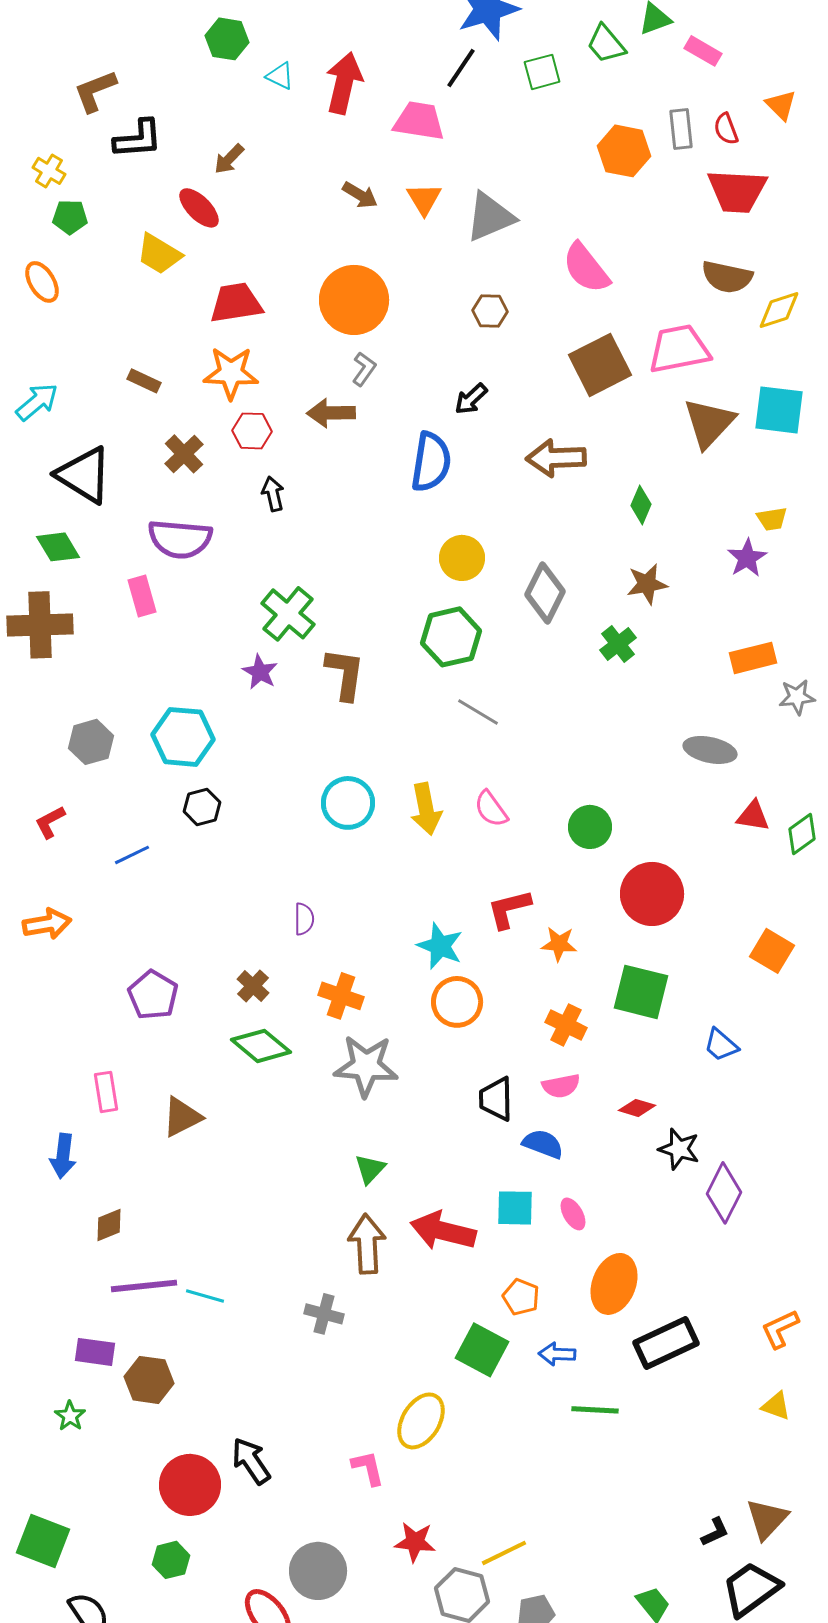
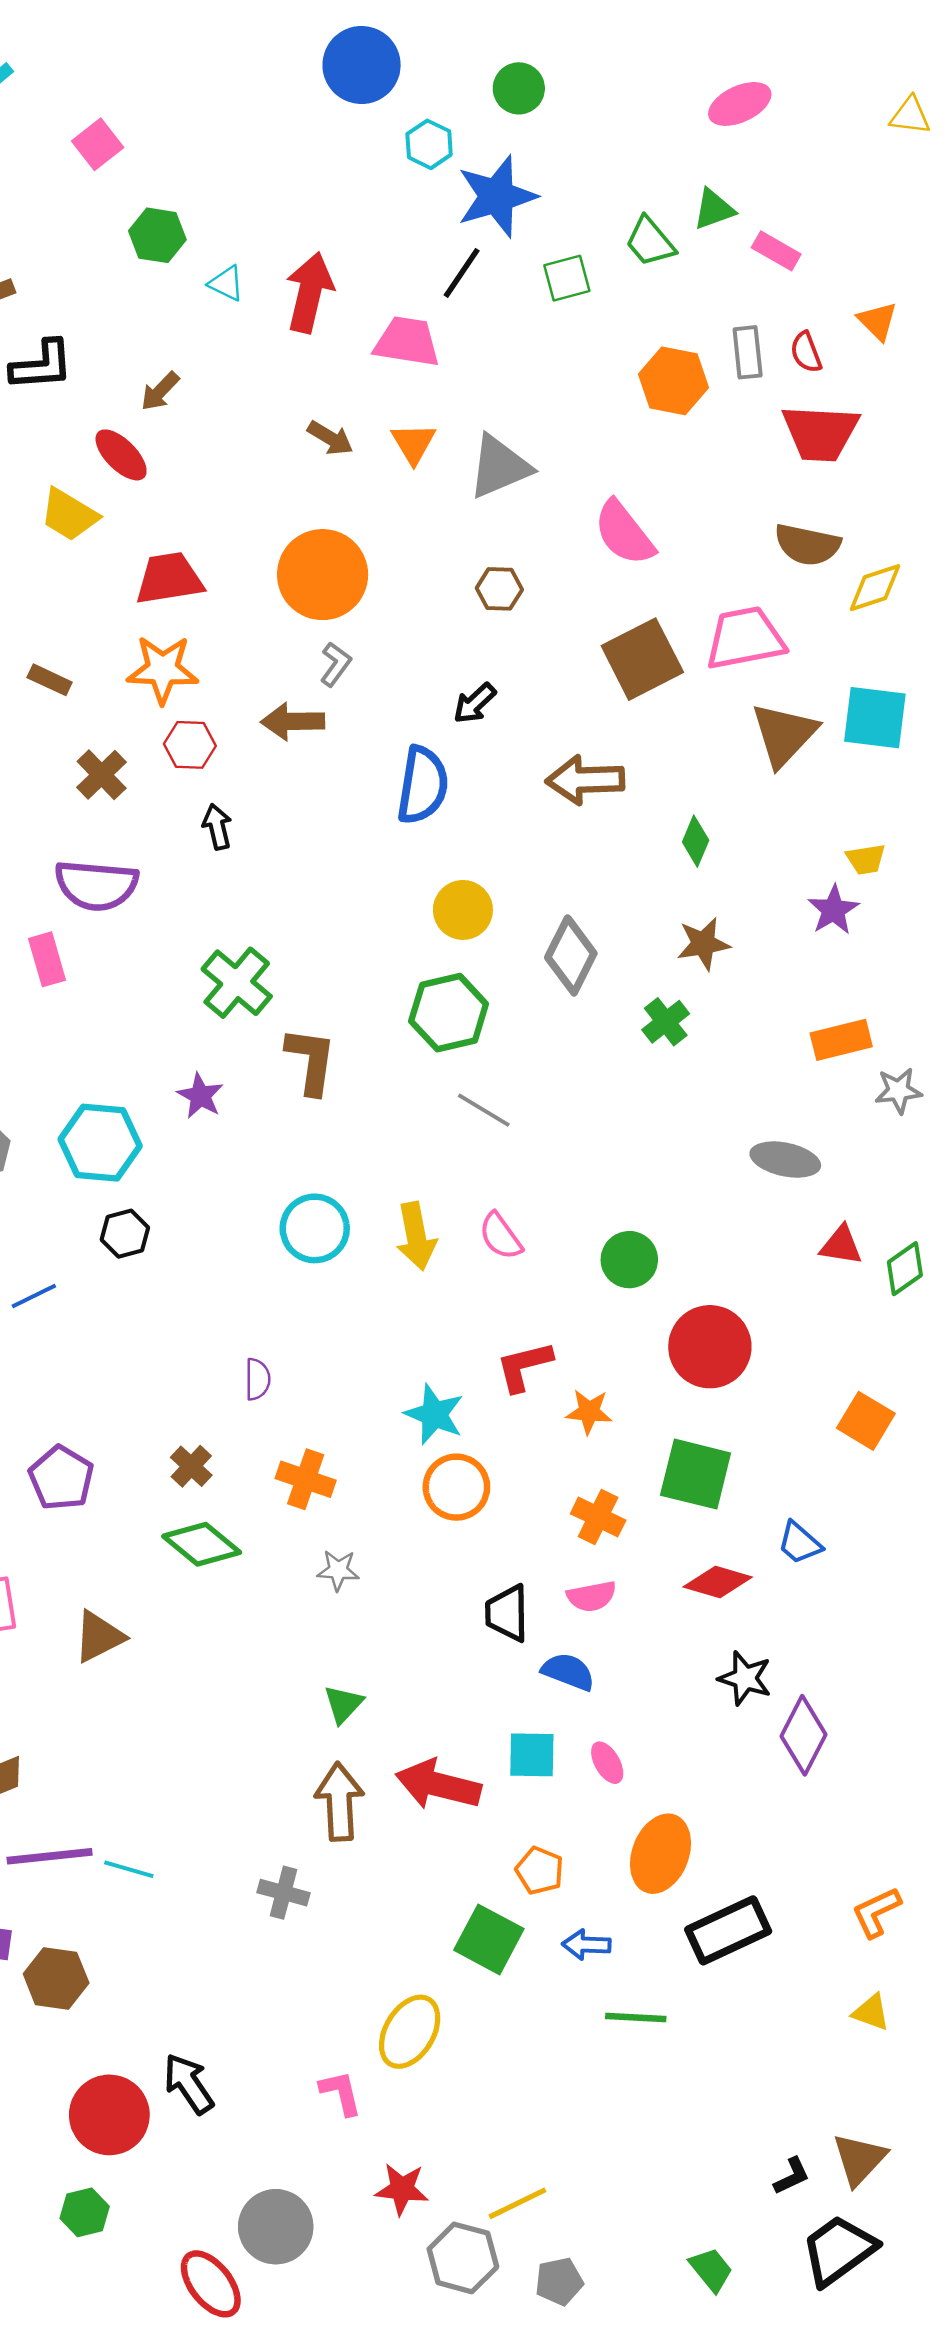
purple star: (260, 672) -> (200, 1096), moved
gray star: (366, 1066) -> (338, 1570), size x0.5
red diamond: (637, 1108) -> (718, 1582), moved, size x1.4

